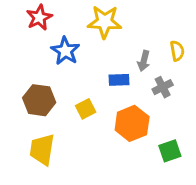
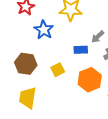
gray arrow: (144, 61) -> (98, 37), turned 32

